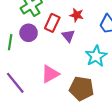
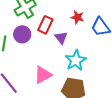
red star: (77, 15) -> (77, 17), moved
cyan star: (96, 56) -> (76, 60), moved

